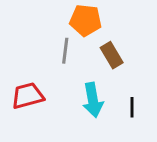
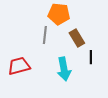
black line: (132, 107) -> (91, 57), moved

